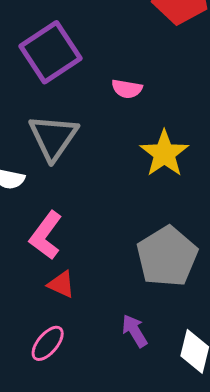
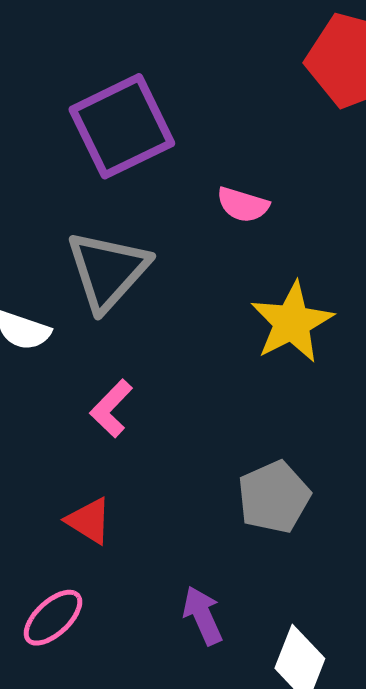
pink L-shape: (46, 235) -> (111, 408), moved, size x0.7
gray pentagon: (167, 257) -> (274, 497), size x0.7

